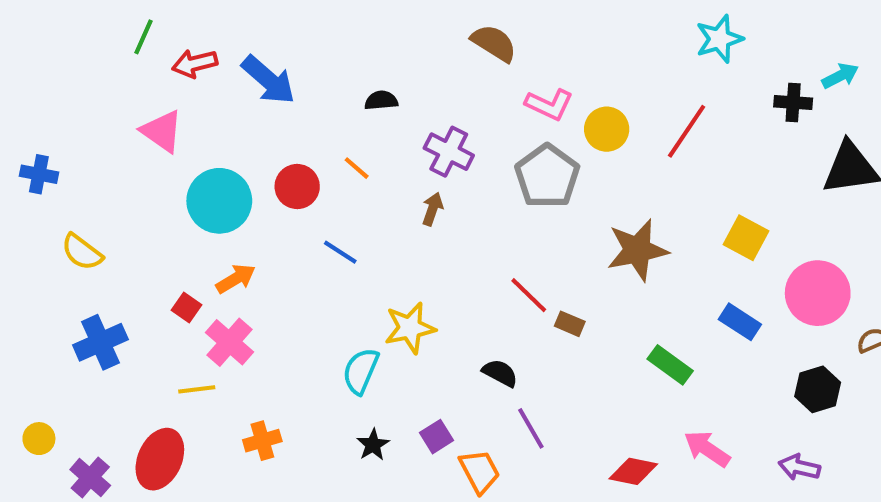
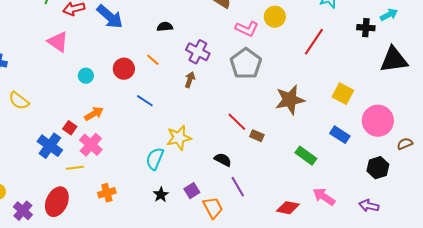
yellow circle: (607, 129) -> (275, 17), moved
cyan circle: (219, 201) -> (86, 76), size x0.5
blue cross: (100, 342) -> (50, 146), moved, turned -30

